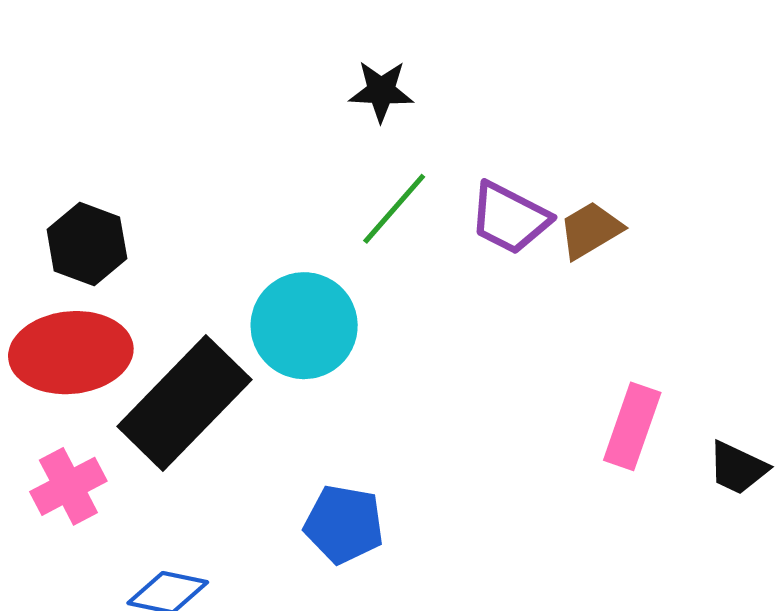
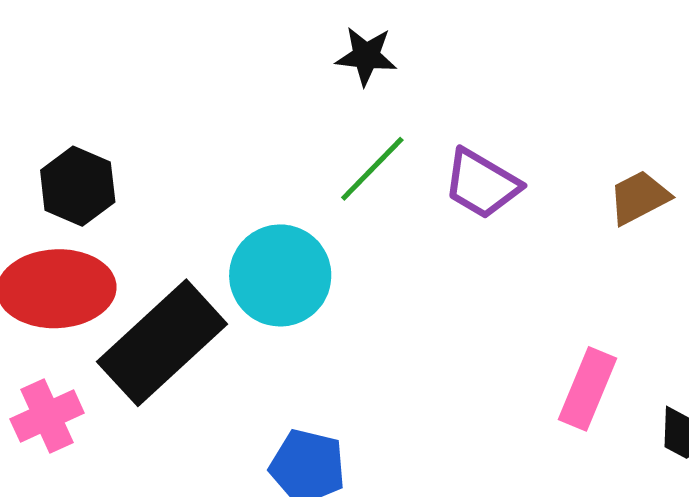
brown trapezoid: (590, 230) -> (639, 197), moved

